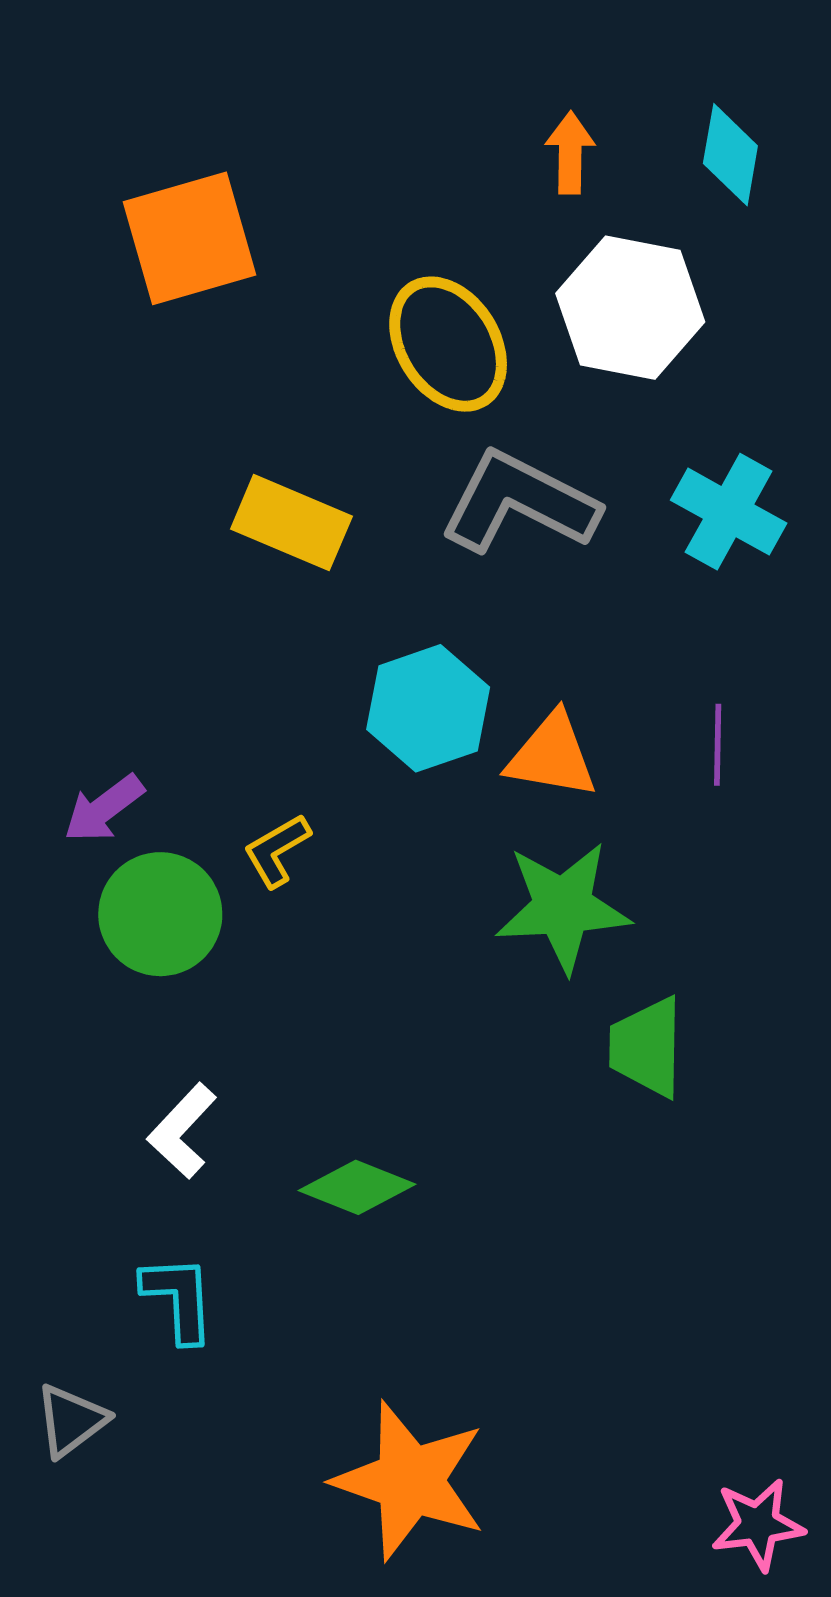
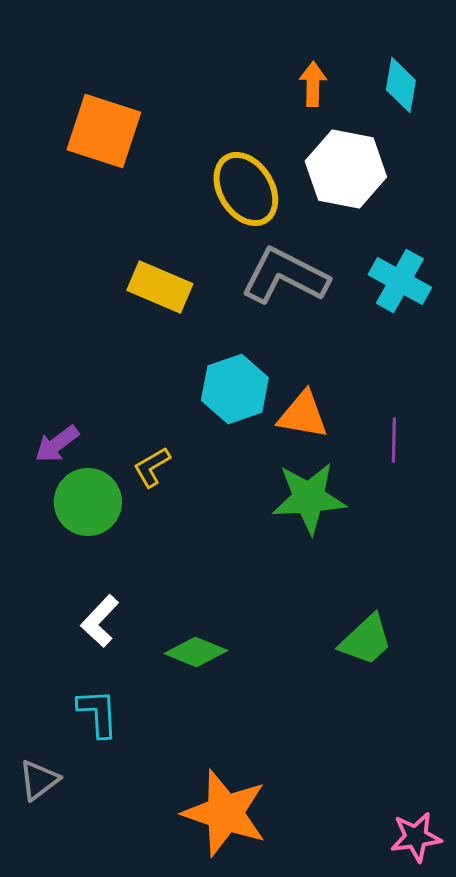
orange square: (189, 238) -> (104, 131), turned 34
purple line: (718, 745) -> (394, 440), moved
green trapezoid: (647, 1047) -> (366, 640), moved, turned -134

